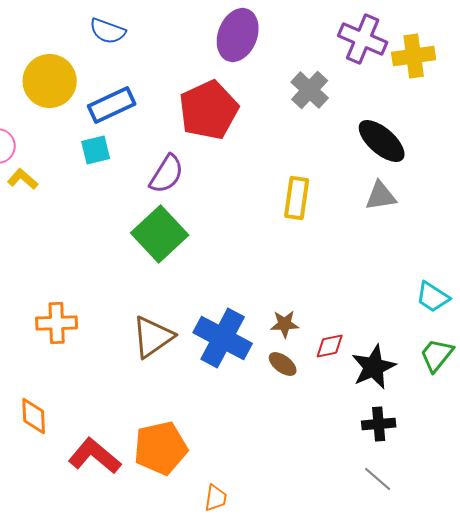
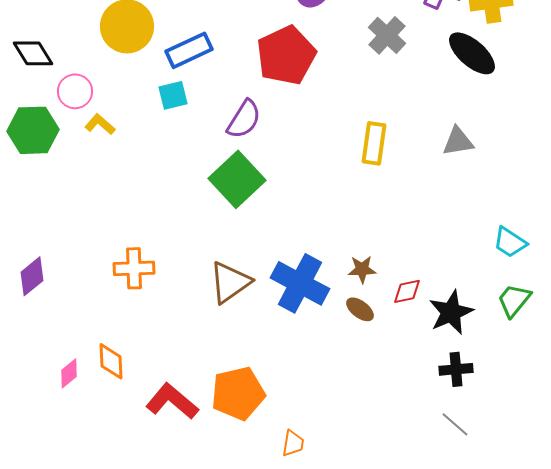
black ellipse: (382, 141) -> (472, 53), moved

